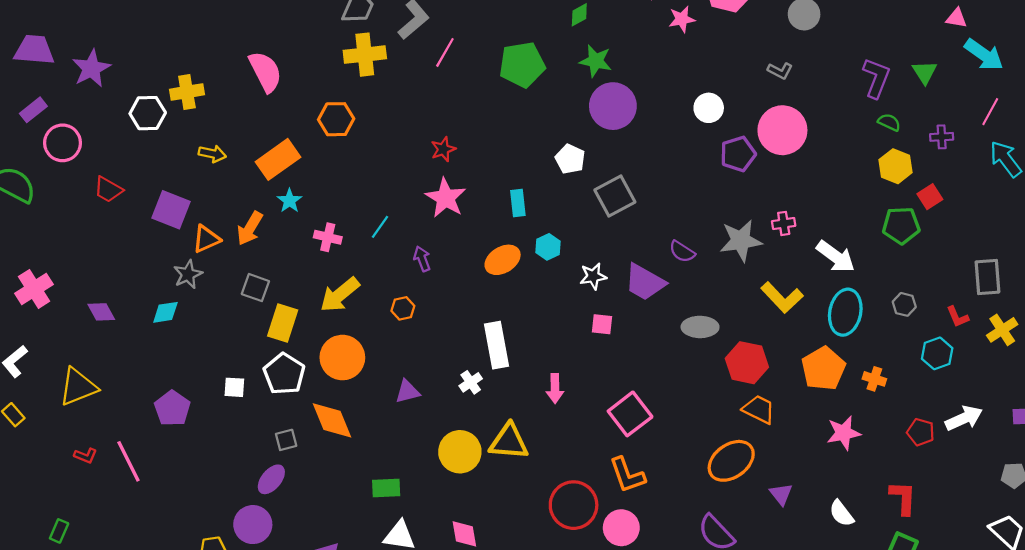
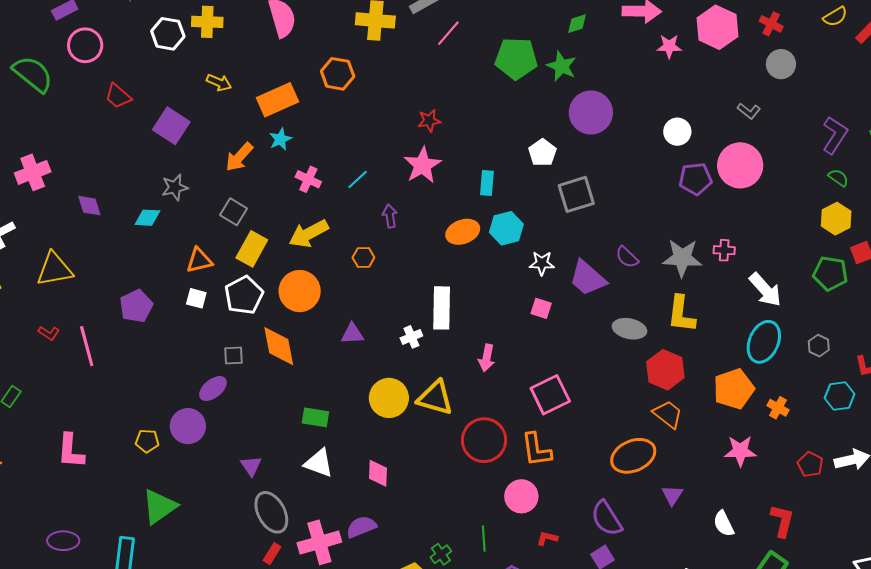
green star: (596, 61) -> (562, 66), moved
orange triangle: (206, 239) -> (199, 260), moved
cyan hexagon: (548, 247) -> (506, 228), size x1.4
yellow L-shape: (782, 297) -> (681, 314), moved, turned 39
red circle: (574, 505) -> (484, 440), moved

